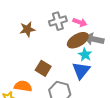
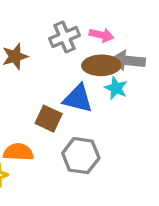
brown ellipse: (78, 40) -> (101, 65), turned 35
blue triangle: (81, 70) -> (78, 99), moved, turned -48

